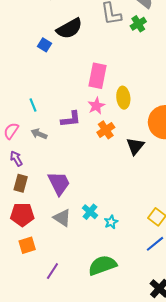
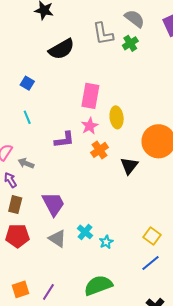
blue square: (44, 45) -> (27, 83), moved
cyan line: (33, 105) -> (27, 117), moved
gray arrow: (39, 134) -> (26, 163), moved
orange square: (27, 245) -> (21, 289), moved

